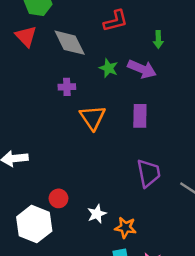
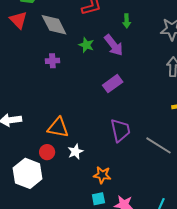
purple arrow: (142, 69) -> (114, 45), turned 30
purple rectangle: (140, 116) -> (113, 84), turned 54
orange triangle: (92, 117) -> (58, 128), moved, turned -45
white star: (97, 214) -> (76, 152), moved

